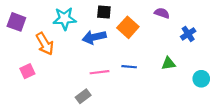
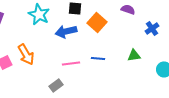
cyan star: (65, 19) -> (39, 14), turned 30
orange arrow: (45, 44) -> (26, 54), moved

